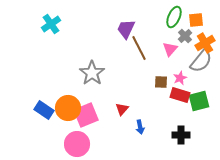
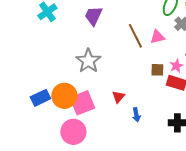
purple trapezoid: (126, 29) -> (93, 16), moved
pink triangle: (170, 49) -> (157, 37), moved, turned 35
blue rectangle: (44, 110) -> (40, 98), turned -60

